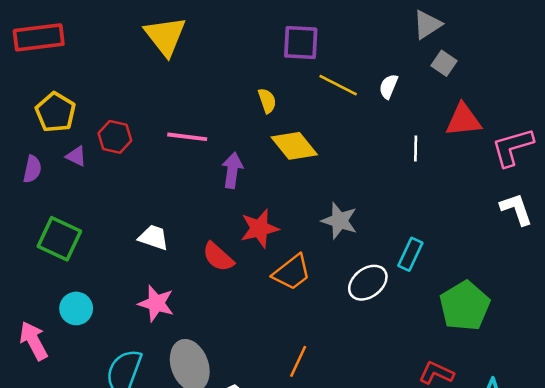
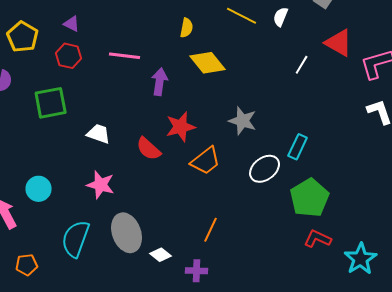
yellow semicircle: (267, 101) -> (187, 28), turned 30
red triangle: (463, 120) -> (339, 43), turned 36
white line: (416, 148) -> (302, 65), turned 30
purple triangle: (76, 156) -> (72, 24), moved
green square: (59, 239) -> (51, 103), moved, turned -36
green pentagon: (465, 306) -> (310, 198), moved

